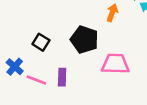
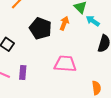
black pentagon: (84, 40) -> (40, 28), moved

